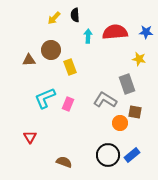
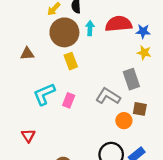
blue star: (146, 32) -> (143, 31), moved
brown circle: (51, 50) -> (64, 32), moved, size x1.4

